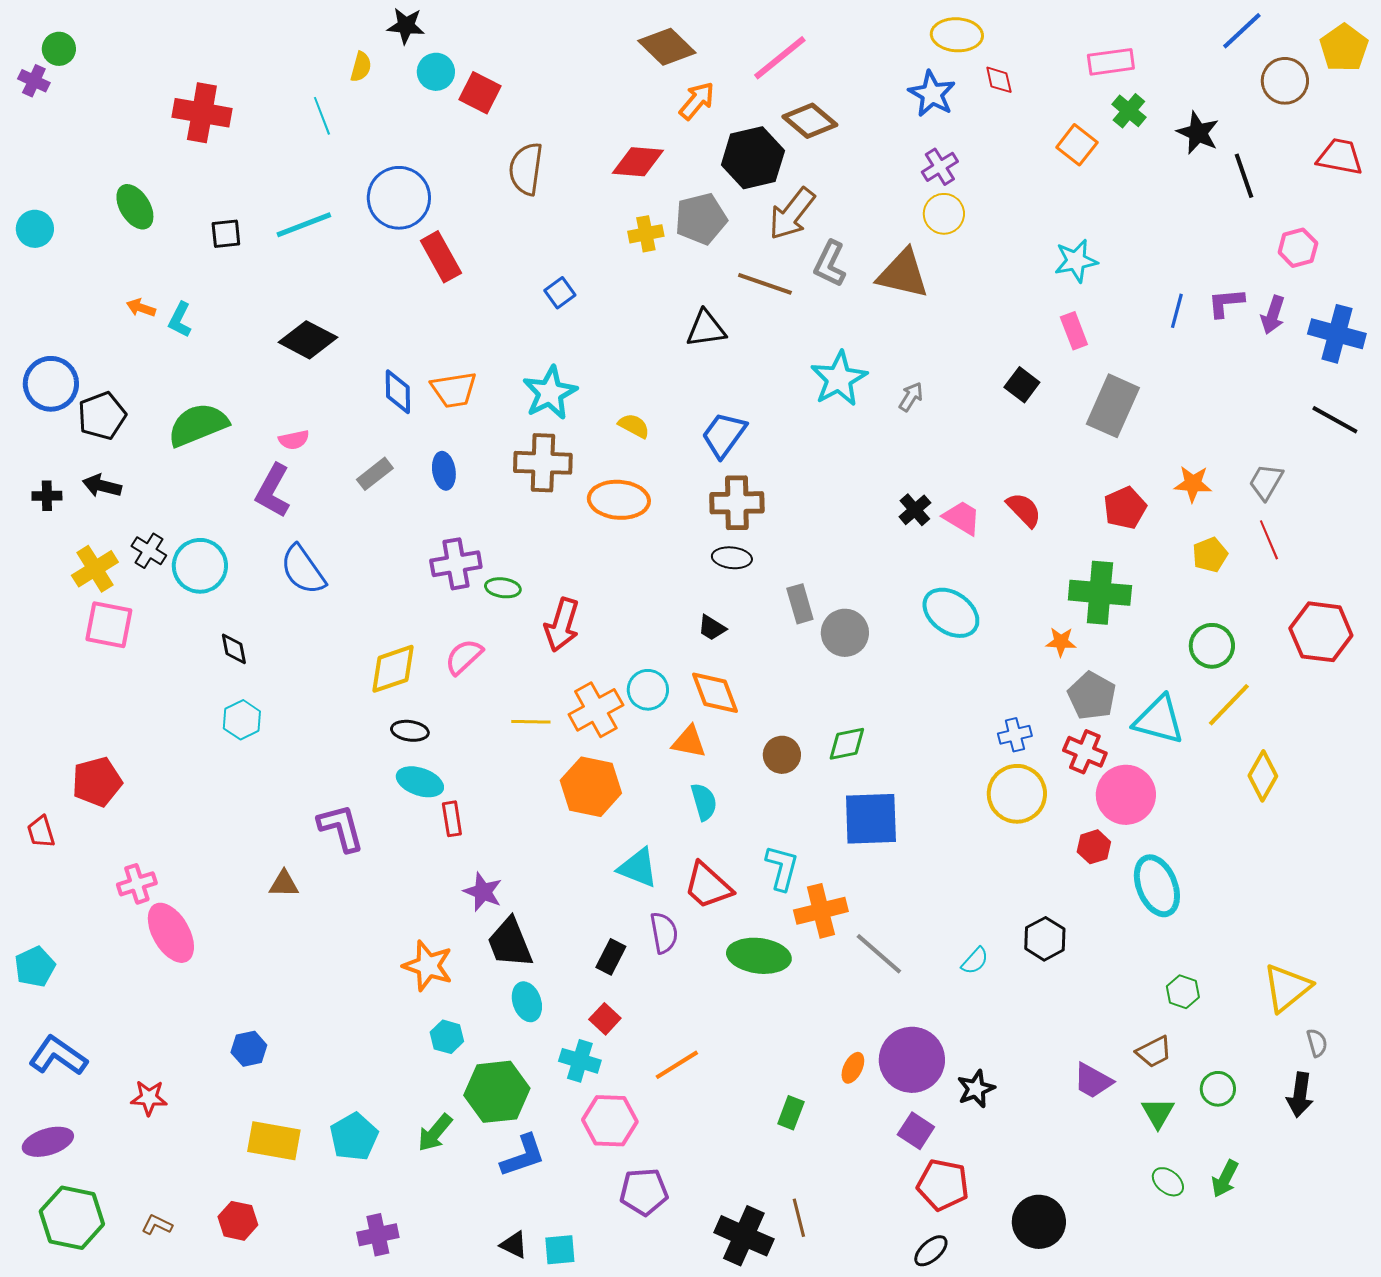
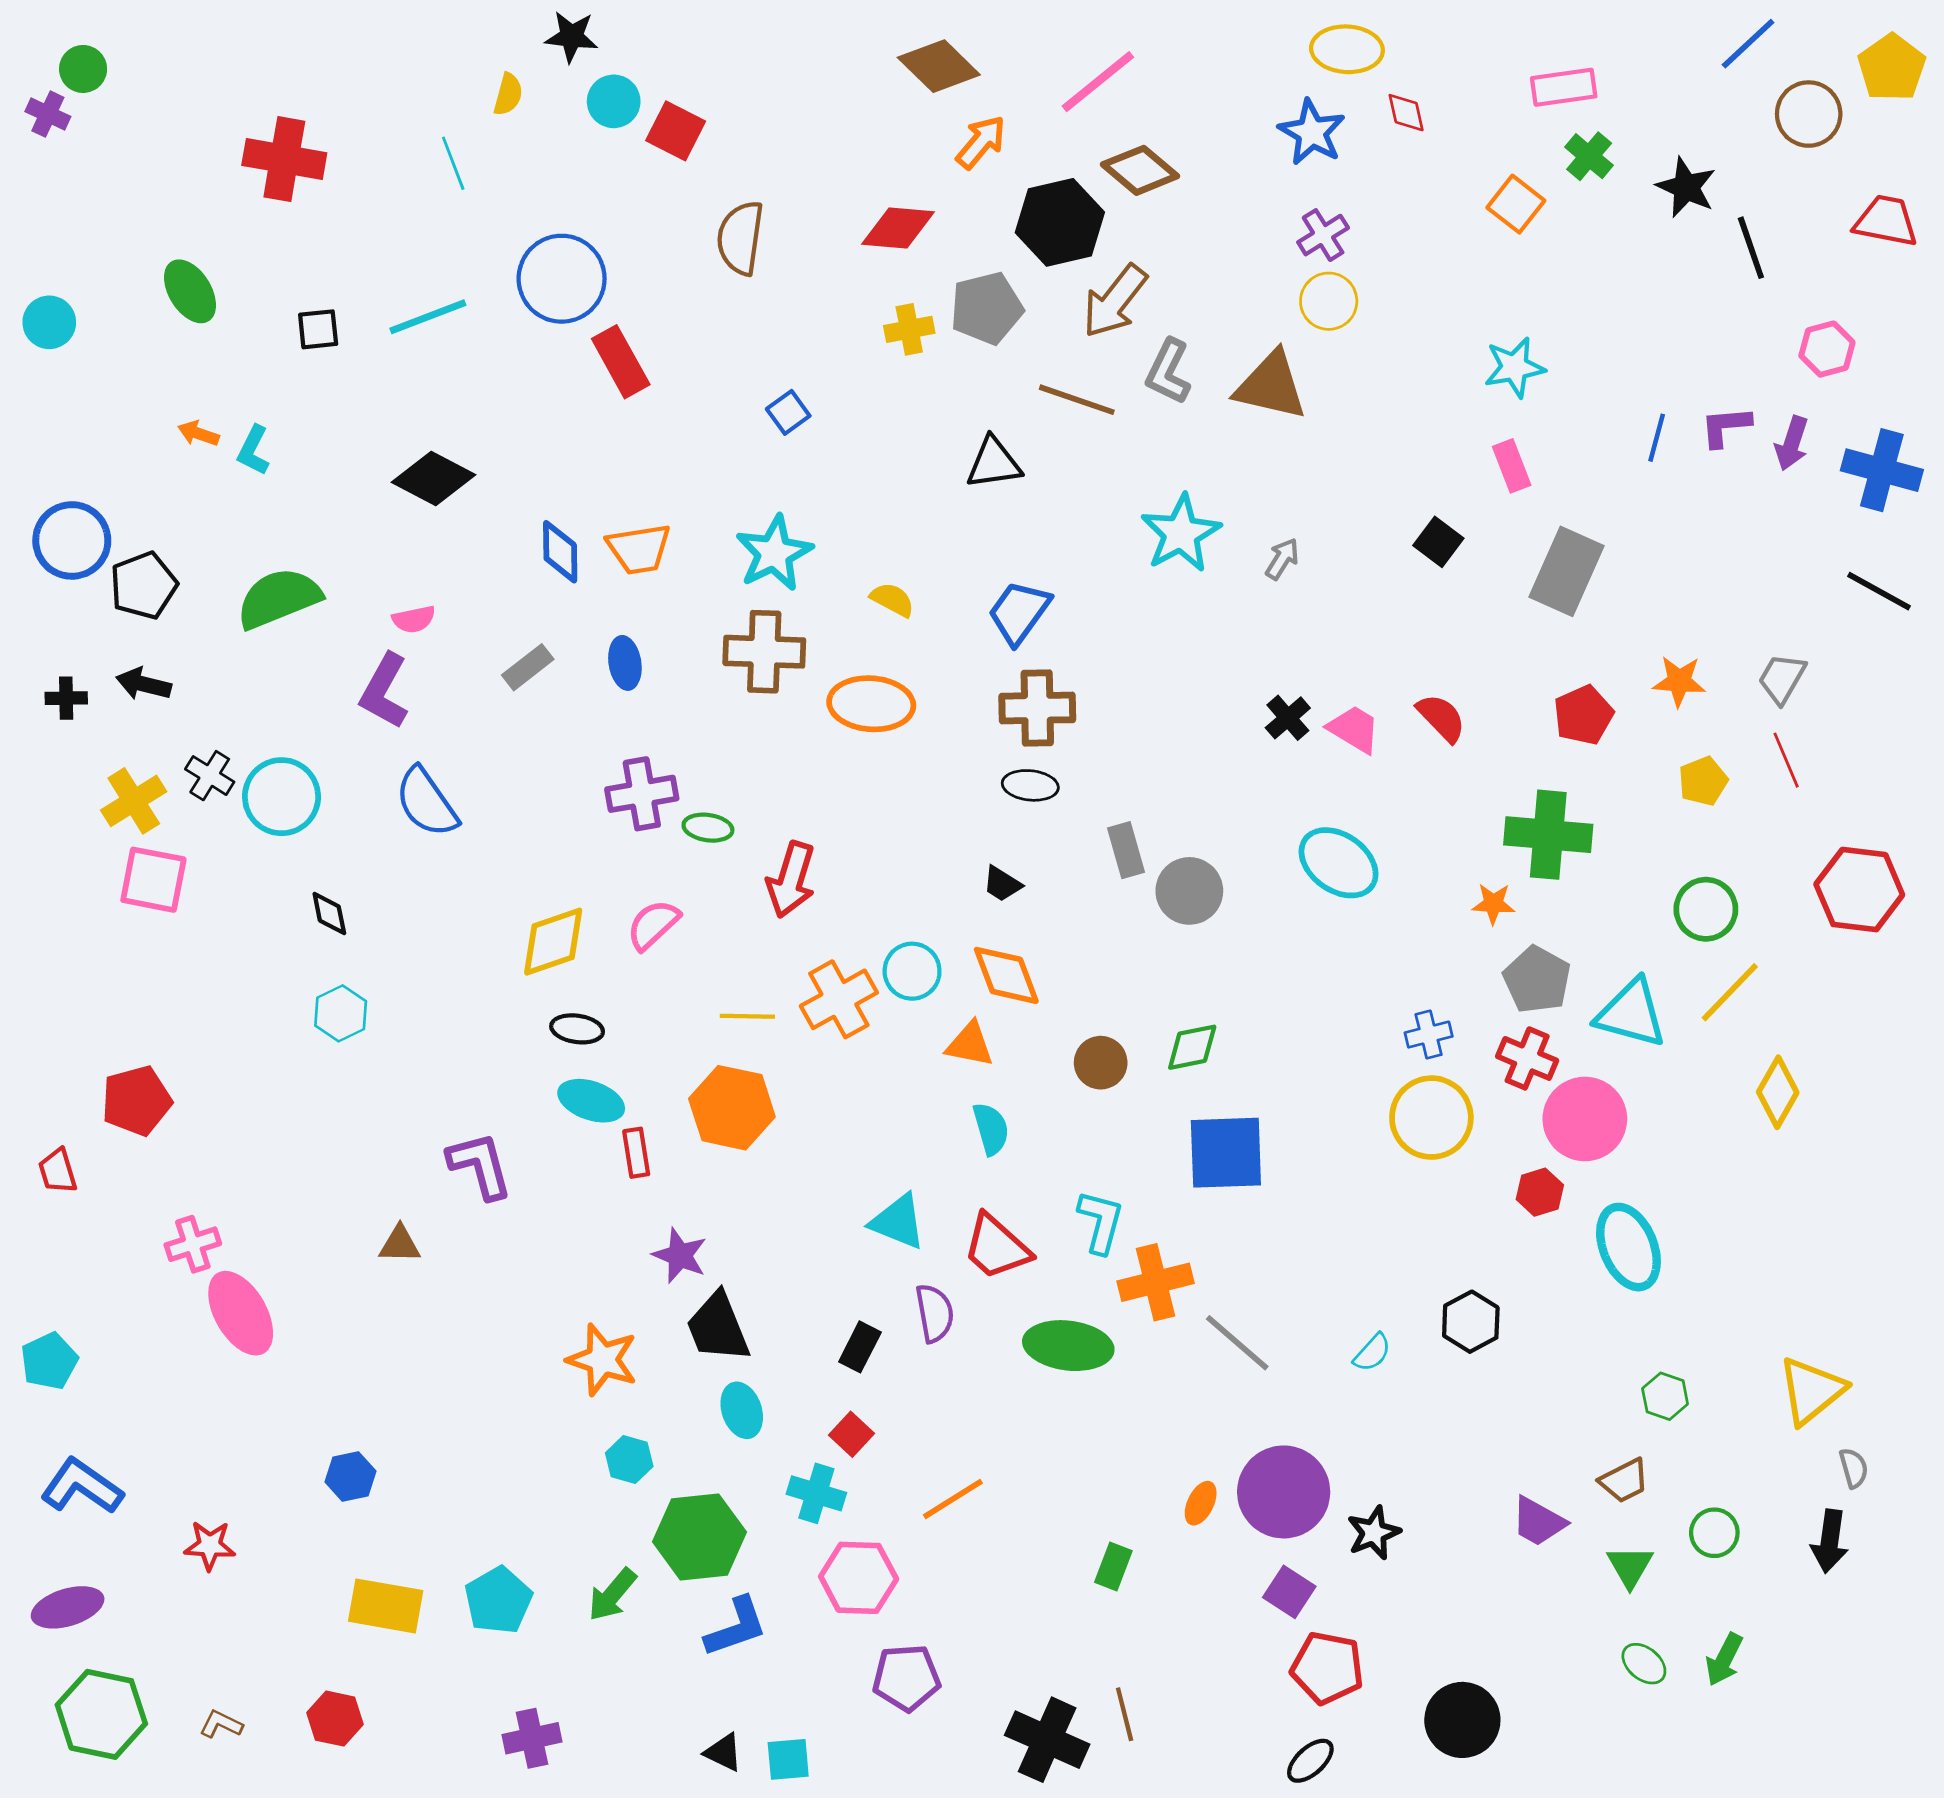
orange hexagon: (591, 787) -> (732, 1108), moved

